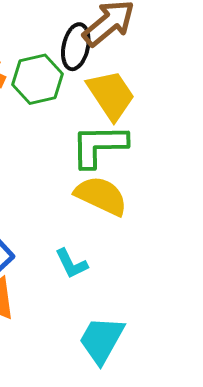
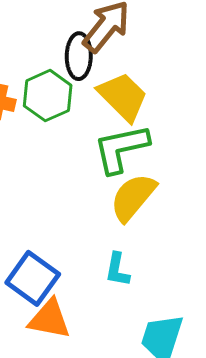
yellow semicircle: (101, 196) -> (133, 197), turned -64
cyan L-shape: (71, 264) -> (117, 270), turned 48

